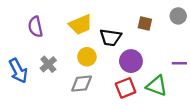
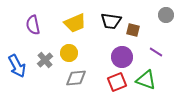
brown square: (145, 23) -> (133, 30), moved
black trapezoid: (111, 37) -> (111, 21), moved
yellow circle: (87, 57) -> (69, 53), moved
purple line: (179, 63) -> (156, 52), moved, turned 32

